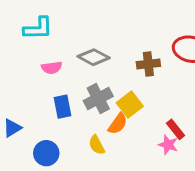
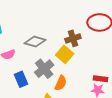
yellow square: (130, 104) -> (65, 54), moved
red rectangle: (176, 129) -> (100, 79), turned -32

